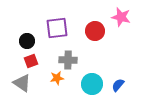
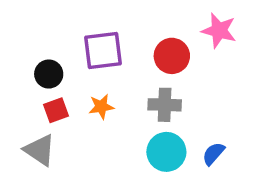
gray cross: (68, 60) -> (165, 105), moved
orange star: (57, 78) -> (101, 107), moved

